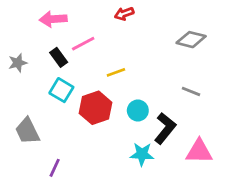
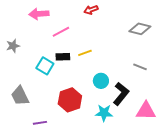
black rectangle: (59, 57) -> (63, 57), moved, turned -56
red hexagon: (96, 108) -> (70, 100), moved
purple line: (55, 168) -> (40, 123), turned 56

